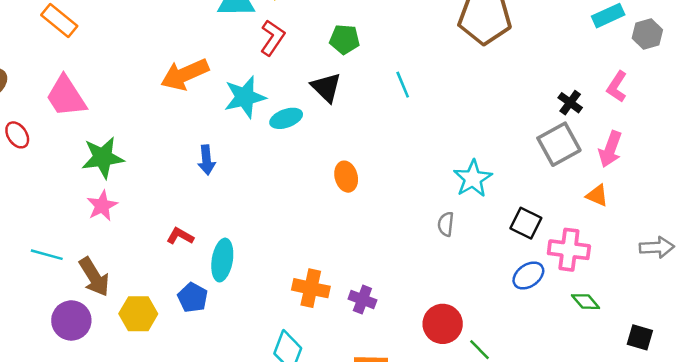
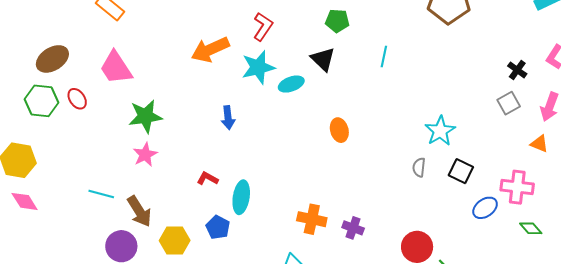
red L-shape: (272, 38) -> (263, 27), moved
cyan line: (403, 85) -> (384, 57), turned 35
gray square: (559, 144) -> (509, 103), size x0.7
black square: (526, 223) -> (461, 171), moved

